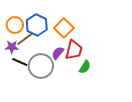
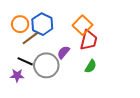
orange square: (64, 28) -> (83, 25), moved
purple star: (12, 47) -> (17, 75), moved
red trapezoid: (74, 50) -> (89, 40), moved

